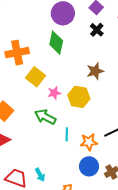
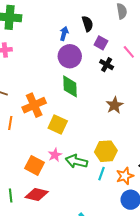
pink star: (54, 93) -> (55, 155), moved
yellow hexagon: (79, 97) -> (106, 151), moved
cyan line: (67, 134) -> (102, 174), turned 32

